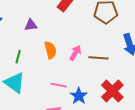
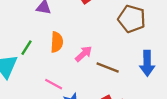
green line: (18, 57) -> (27, 48), moved

